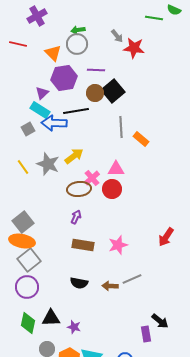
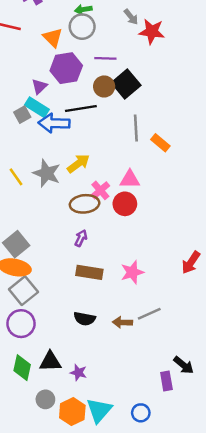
gray square: (28, 129) -> (22, 115), moved

